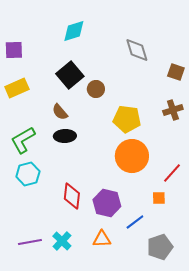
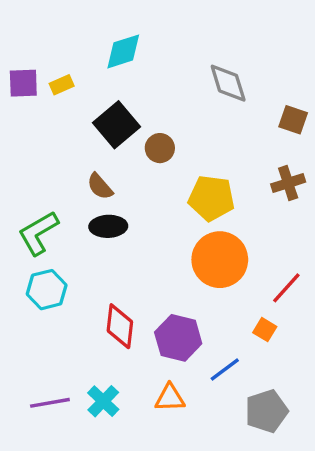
yellow rectangle: (17, 88) -> (62, 85), moved, size x0.6
orange square: (159, 198) -> (265, 330), turned 32

